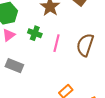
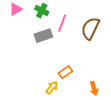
gray rectangle: (14, 66) -> (43, 36), moved, turned -48

